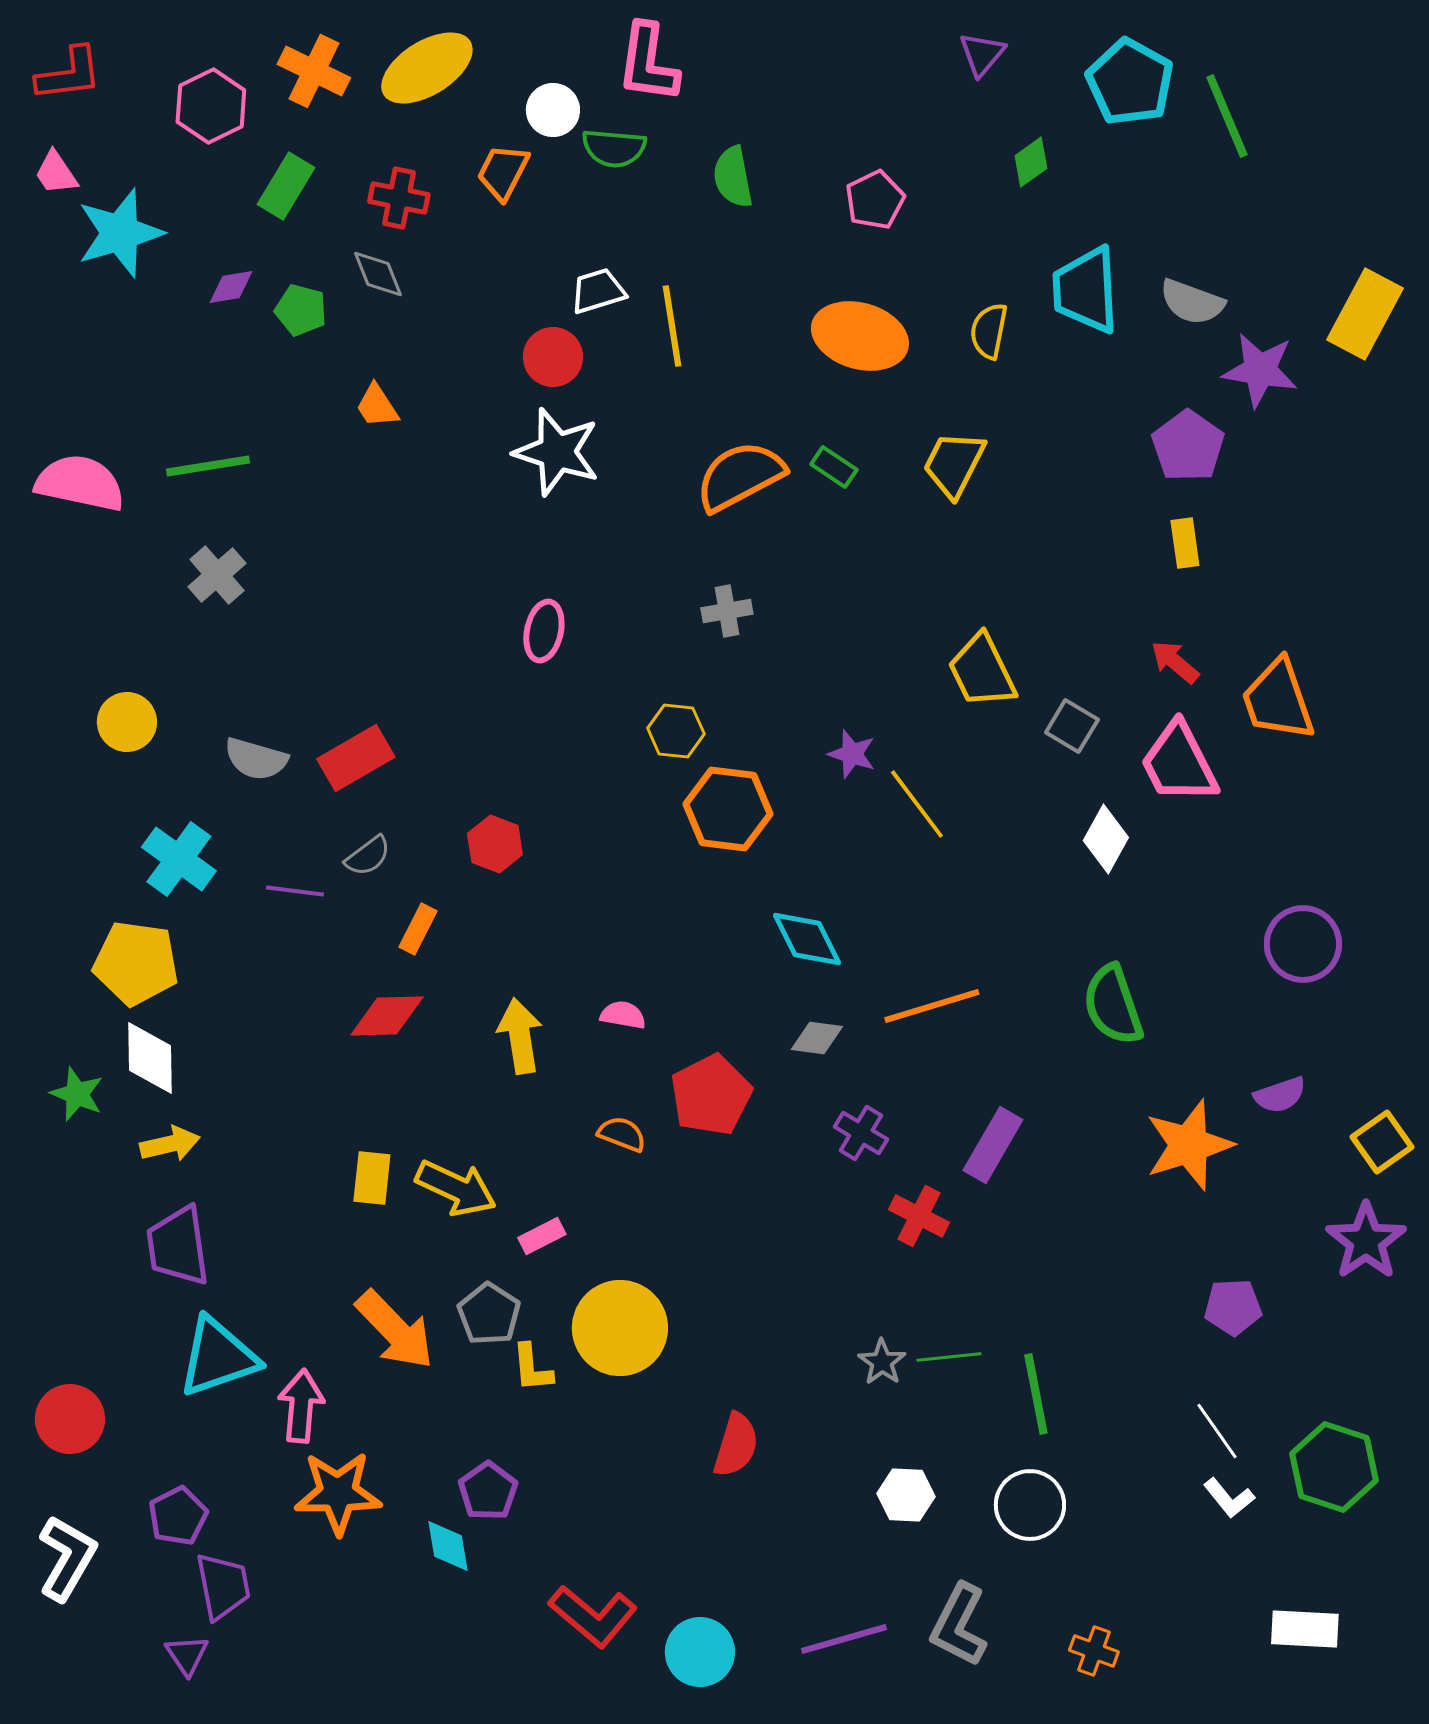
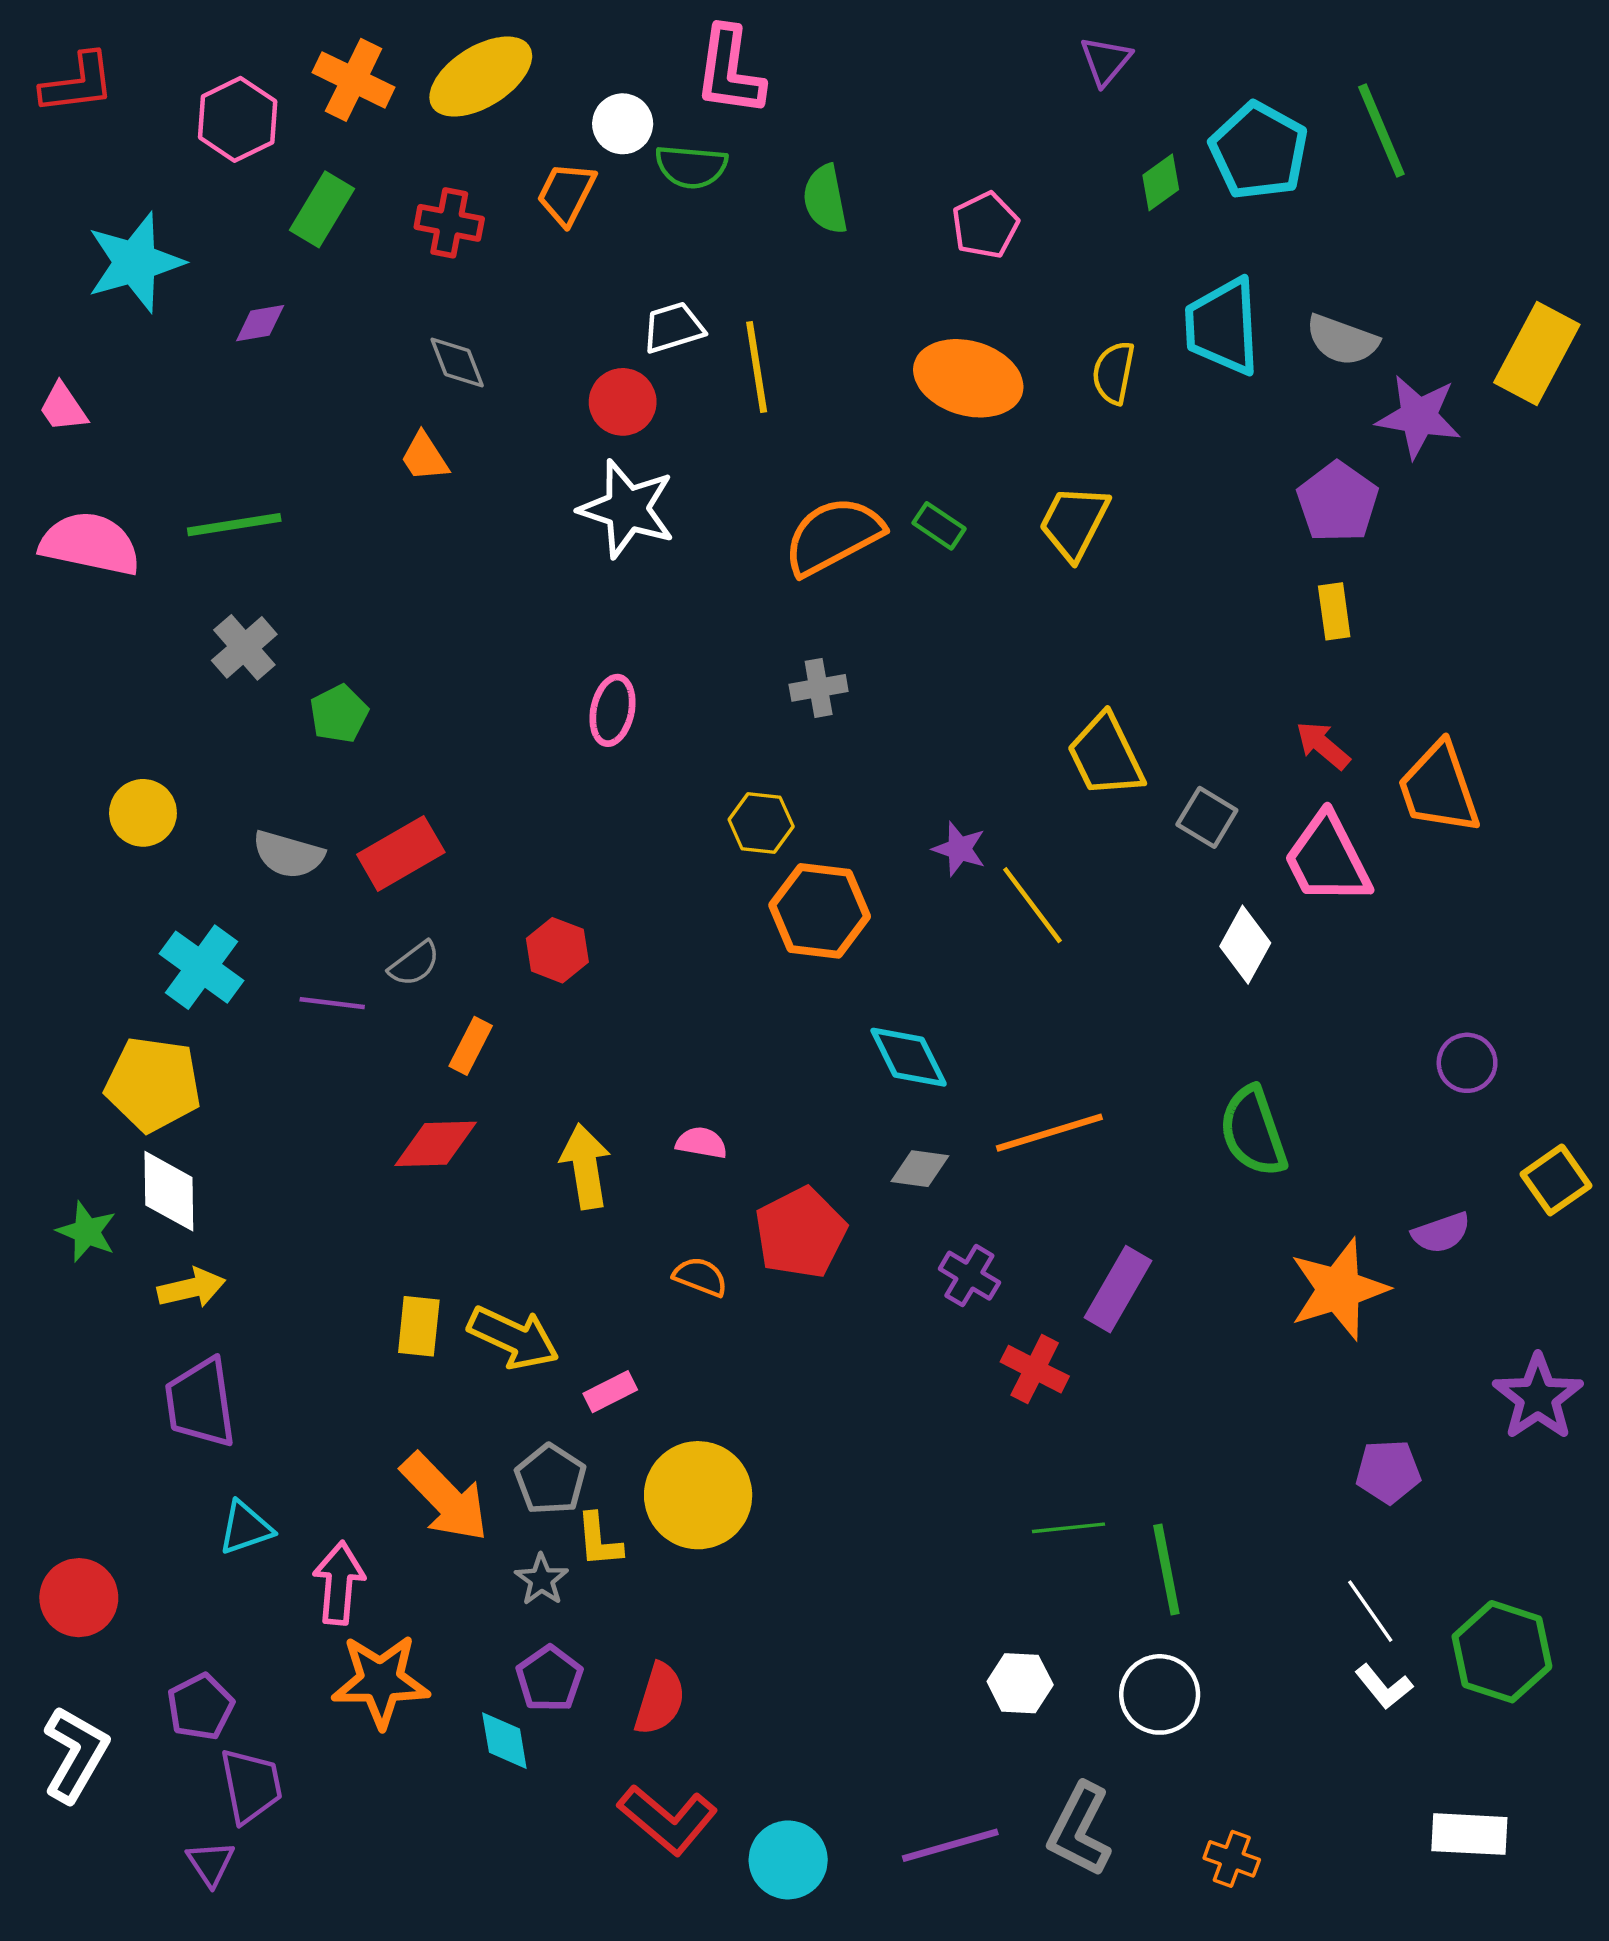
cyan pentagon: (1130, 82) -> (1259, 151), moved
pink trapezoid: (56, 173) -> (63, 408), moved
gray diamond: (378, 274) -> (457, 363), moved
green pentagon: (301, 310) -> (339, 714), moved, turned 30
purple circle: (1303, 944) -> (1467, 1063), size x0.7
yellow square: (1382, 1142) -> (1556, 1180), moved
cyan triangle: (218, 1357) -> (245, 1528), size x0.6
gray star: (882, 1362) -> (542, 1580), moved
red semicircle: (736, 1445) -> (660, 1699), moved

